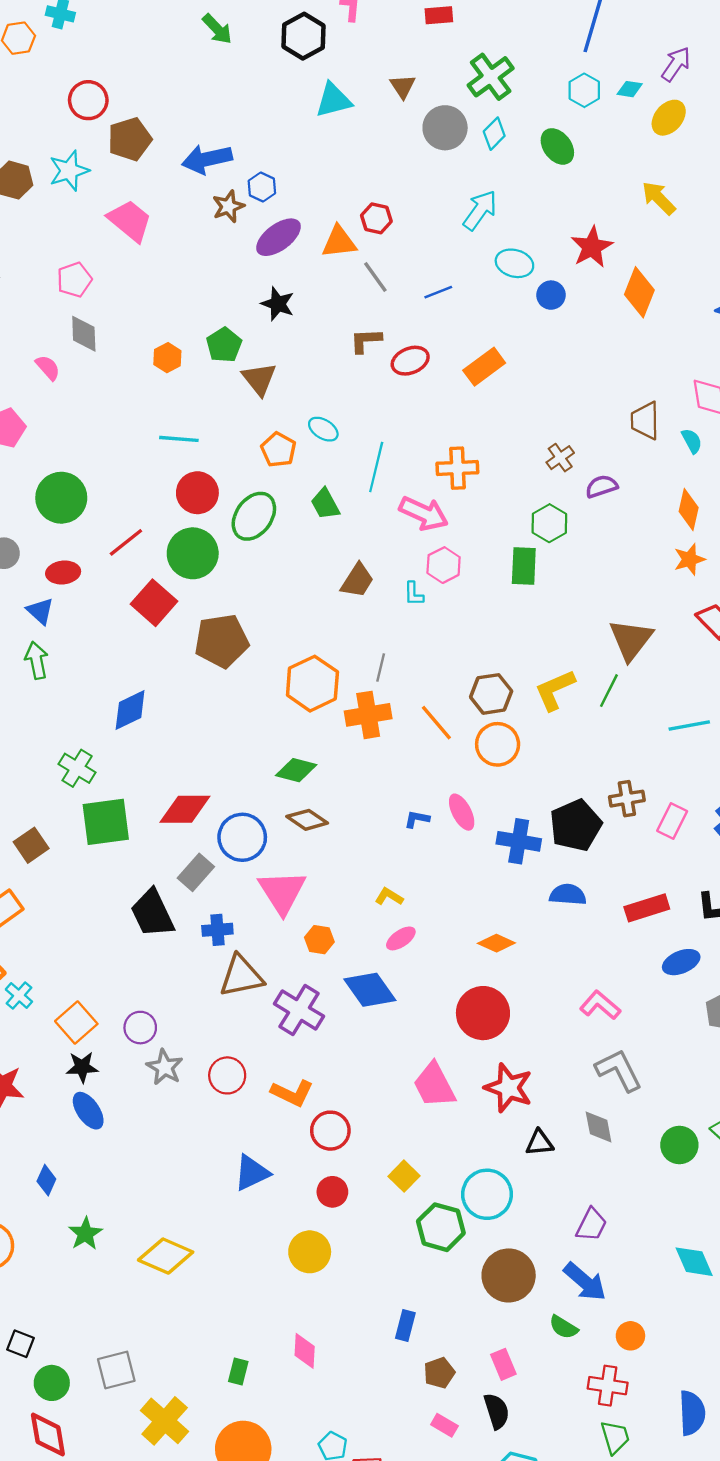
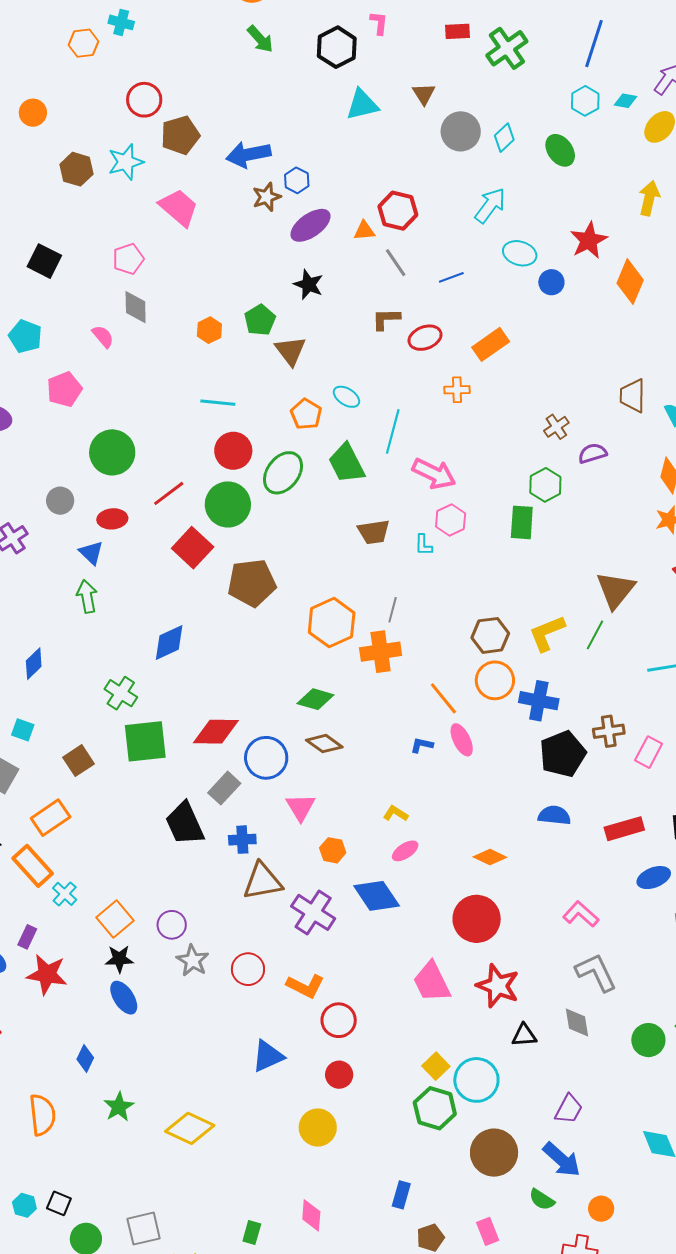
green cross: (491, 77) -> (507, 48), moved
yellow arrow: (659, 198) -> (649, 198), turned 56
red hexagon: (376, 218) -> (398, 211), size x1.4
orange triangle: (339, 242) -> (364, 231), size x0.7
orange cross: (457, 468) -> (457, 390), moved, size x0.7
green trapezoid: (325, 504) -> (347, 463), size x1.4
brown trapezoid: (357, 580) -> (374, 532), turned 48
orange line: (436, 723) -> (443, 698), moved
blue cross: (519, 841) -> (539, 701), moved
pink triangle: (282, 892) -> (301, 807), size x0.7
yellow square: (404, 1176) -> (436, 1066), moved

